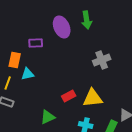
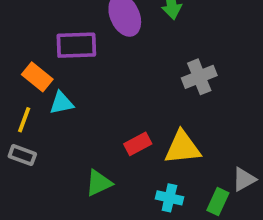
purple rectangle: (36, 43) -> (76, 45), size x1.5
orange rectangle: (15, 60) -> (37, 77), turned -63

